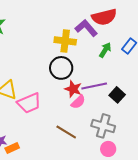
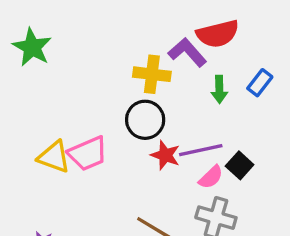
green arrow: (105, 50) -> (219, 89), turned 147
pink semicircle: (78, 102) -> (211, 177), moved
pink trapezoid: (29, 103) -> (88, 154), moved

